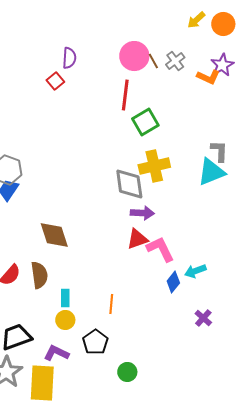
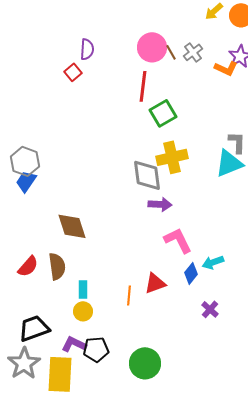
red triangle: (137, 239) -> (155, 283), moved
purple cross: (203, 318) -> (210, 309), moved
black pentagon: (95, 342) -> (96, 349), moved, turned 30
green circle: (127, 372) -> (145, 363), size x1.6

